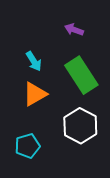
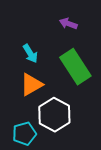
white hexagon: (80, 126) -> (54, 115), moved

